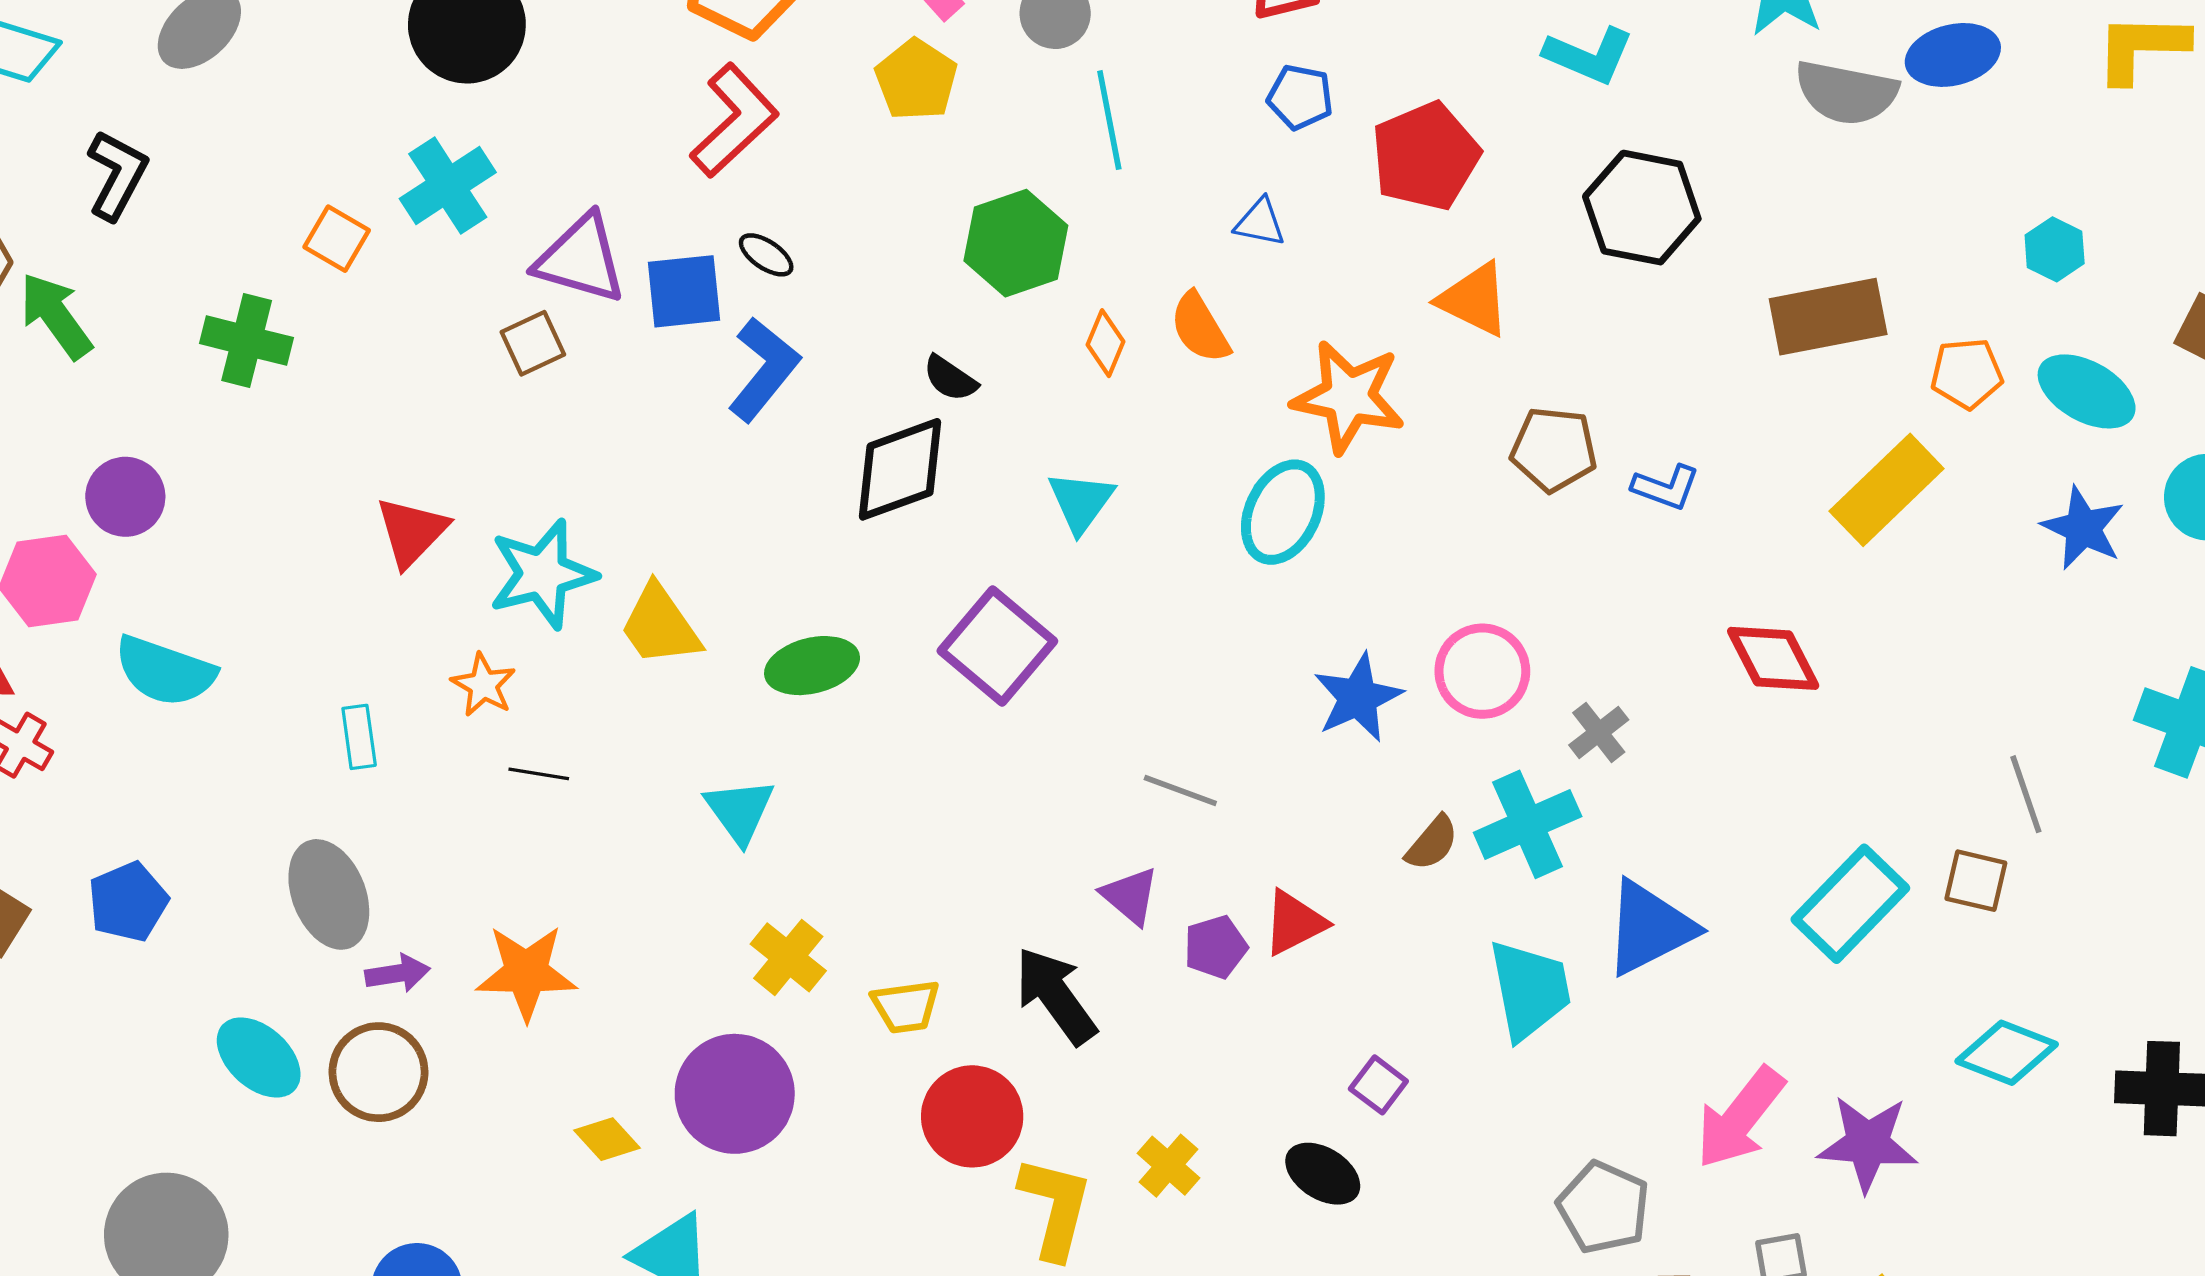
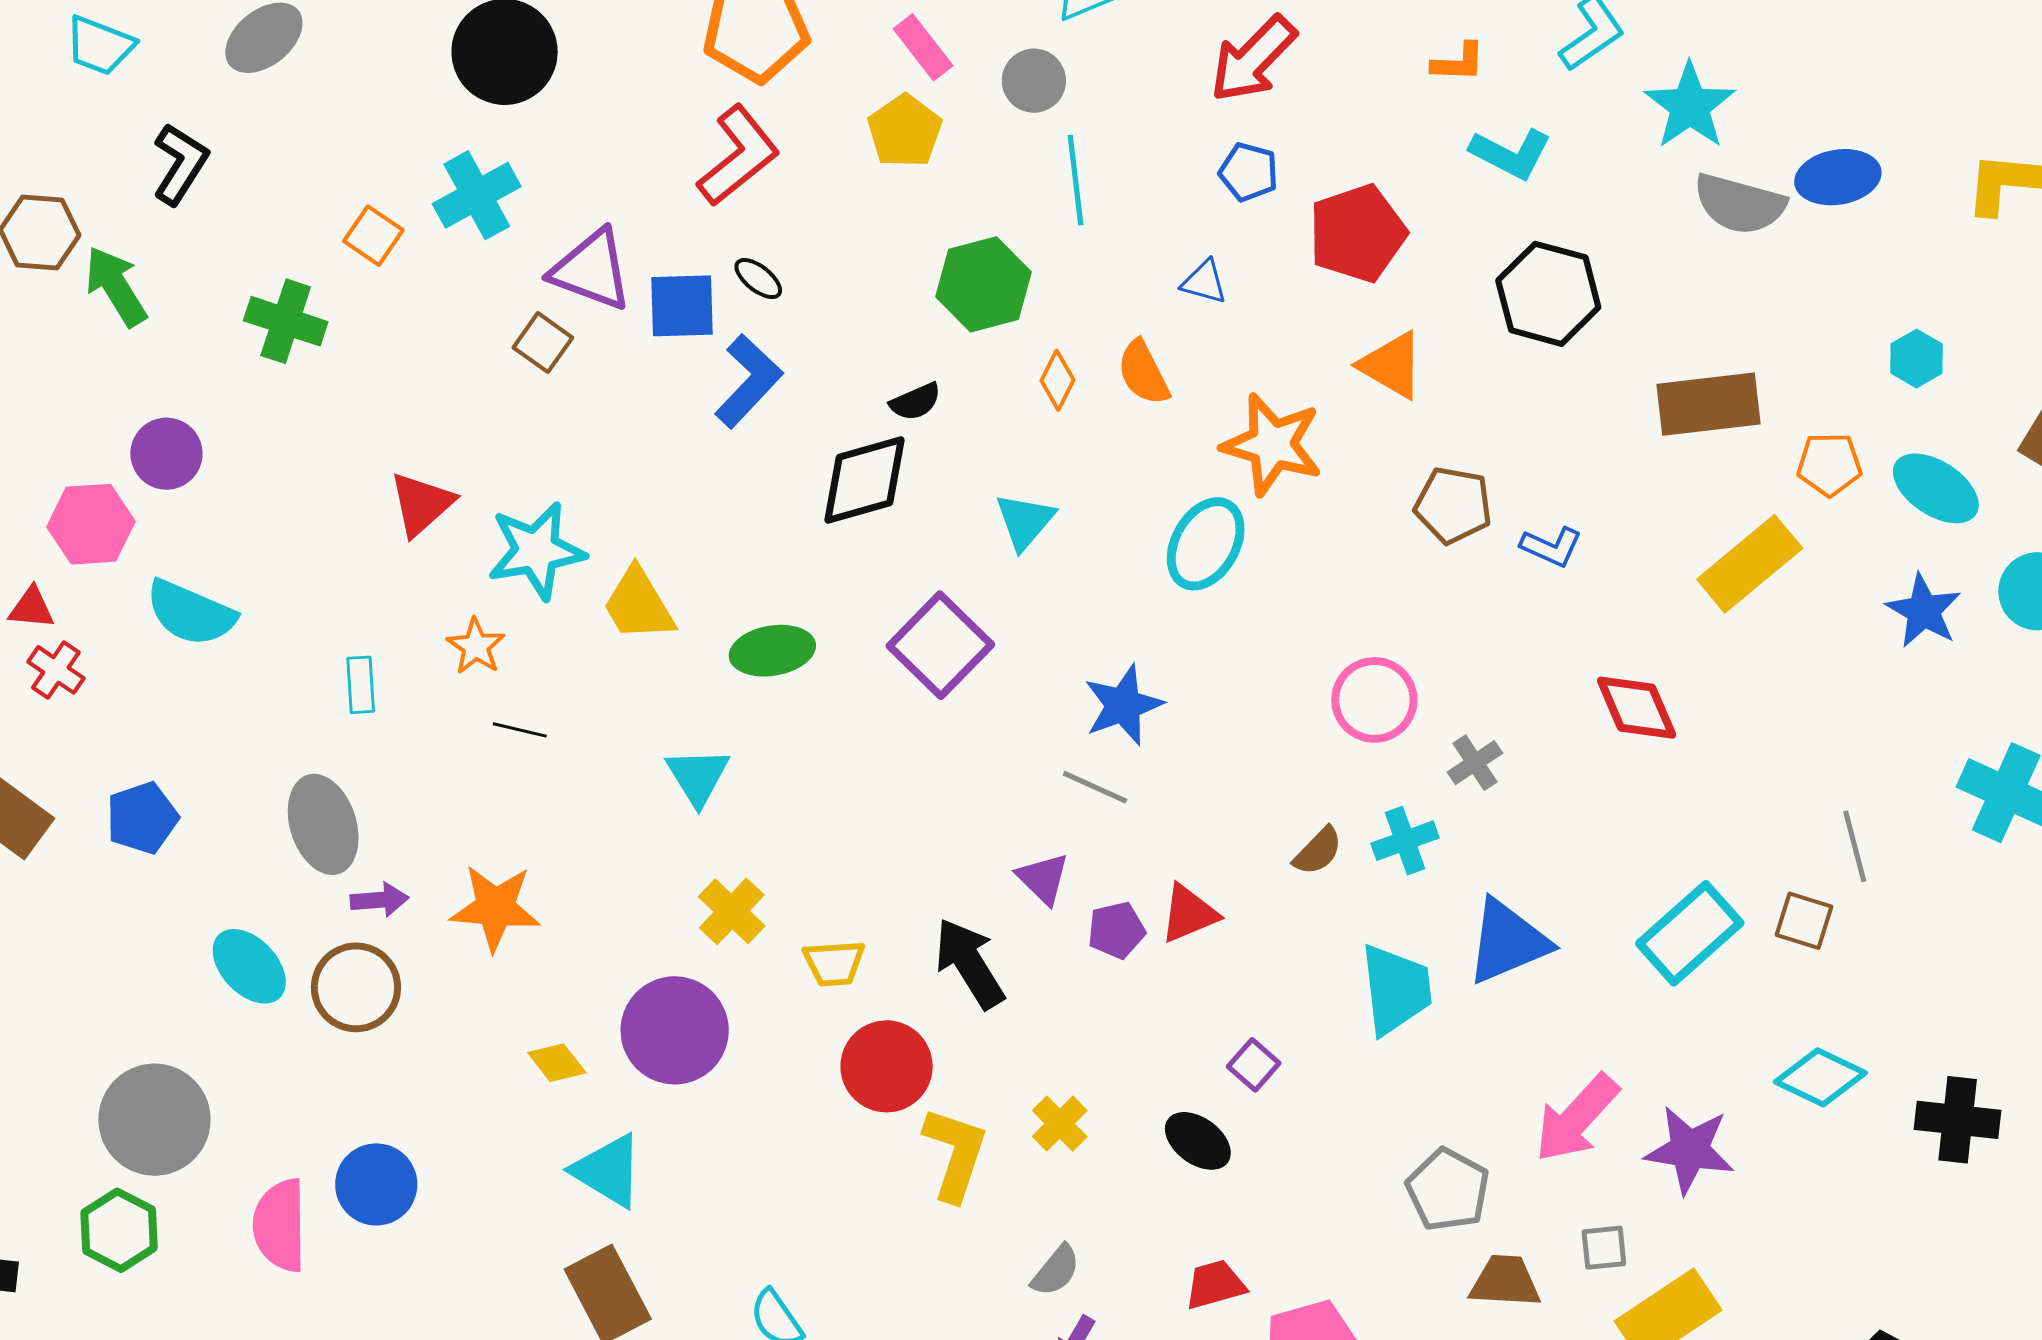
brown square: (533, 343) -> (543, 343), turned -34
black semicircle: (950, 378) -> (915, 402), turned -62
blue star: (1358, 698) -> (1123, 705), moved
cyan cross: (1528, 824) -> (1405, 841), size x0.7

